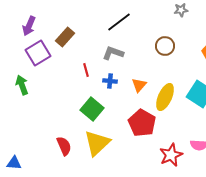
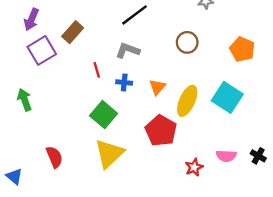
green arrow: (22, 85) -> (25, 100), moved
red semicircle: (64, 146) -> (54, 157), moved
red star: (171, 155) -> (194, 167), size x0.7
blue triangle: (14, 163) -> (14, 176), turned 35

